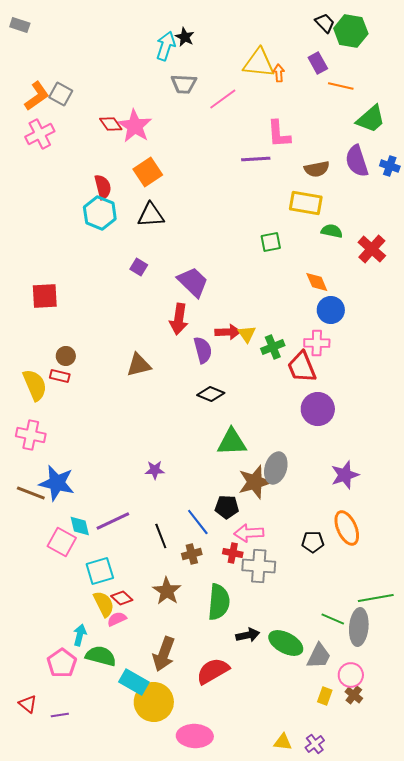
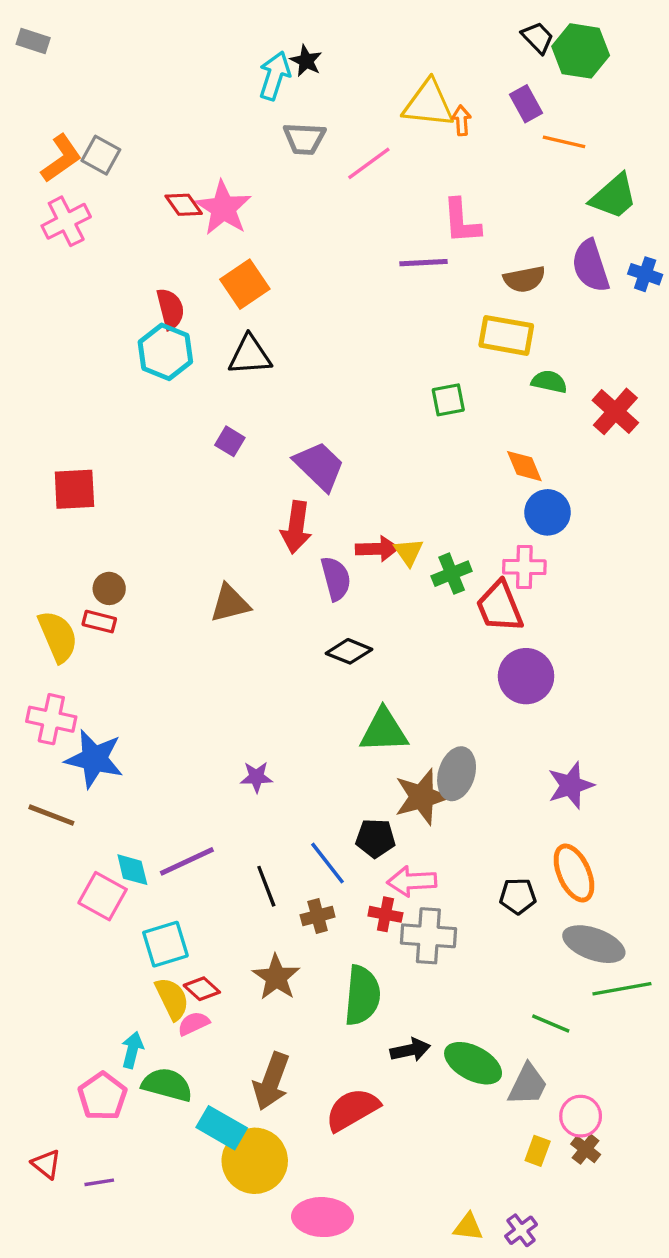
blue star: (57, 483) -> (94, 759), moved
gray ellipse: (359, 627) -> (594, 944), moved, turned -75

